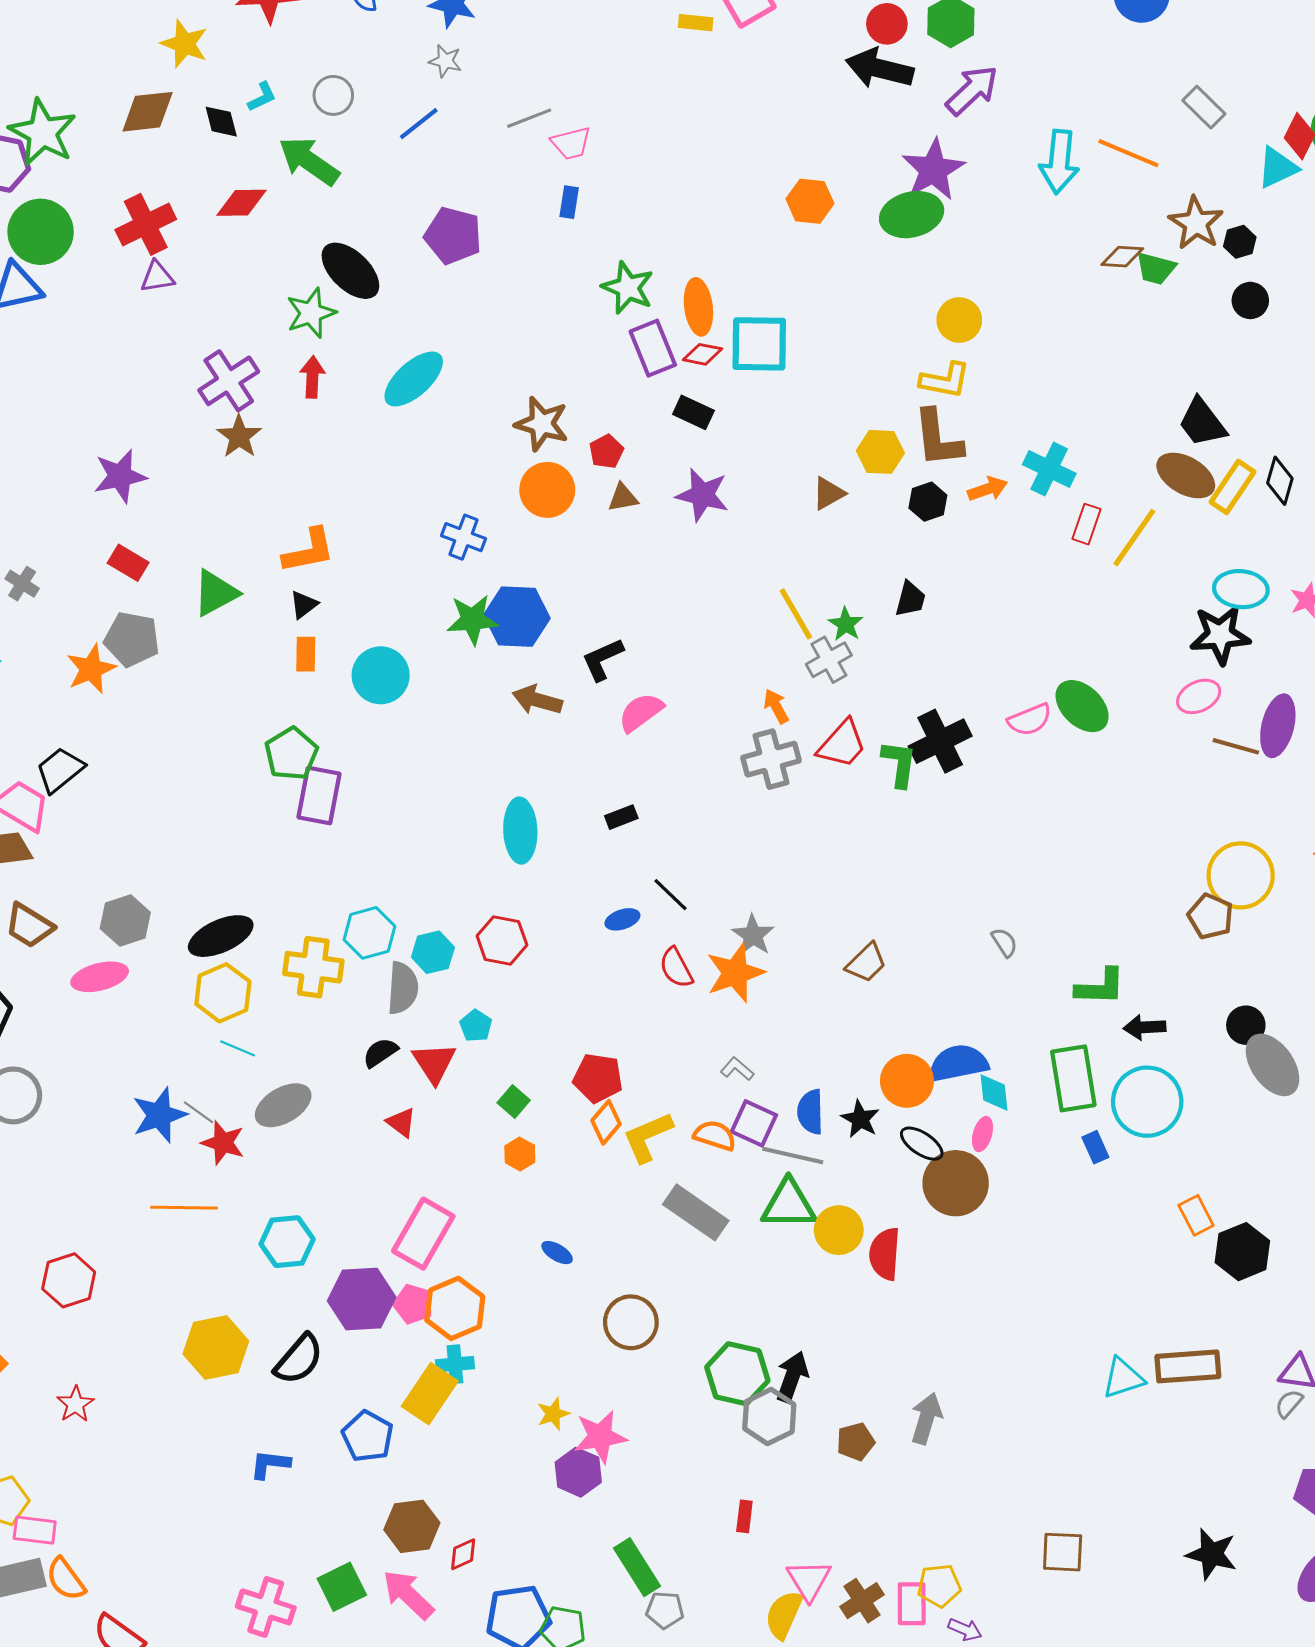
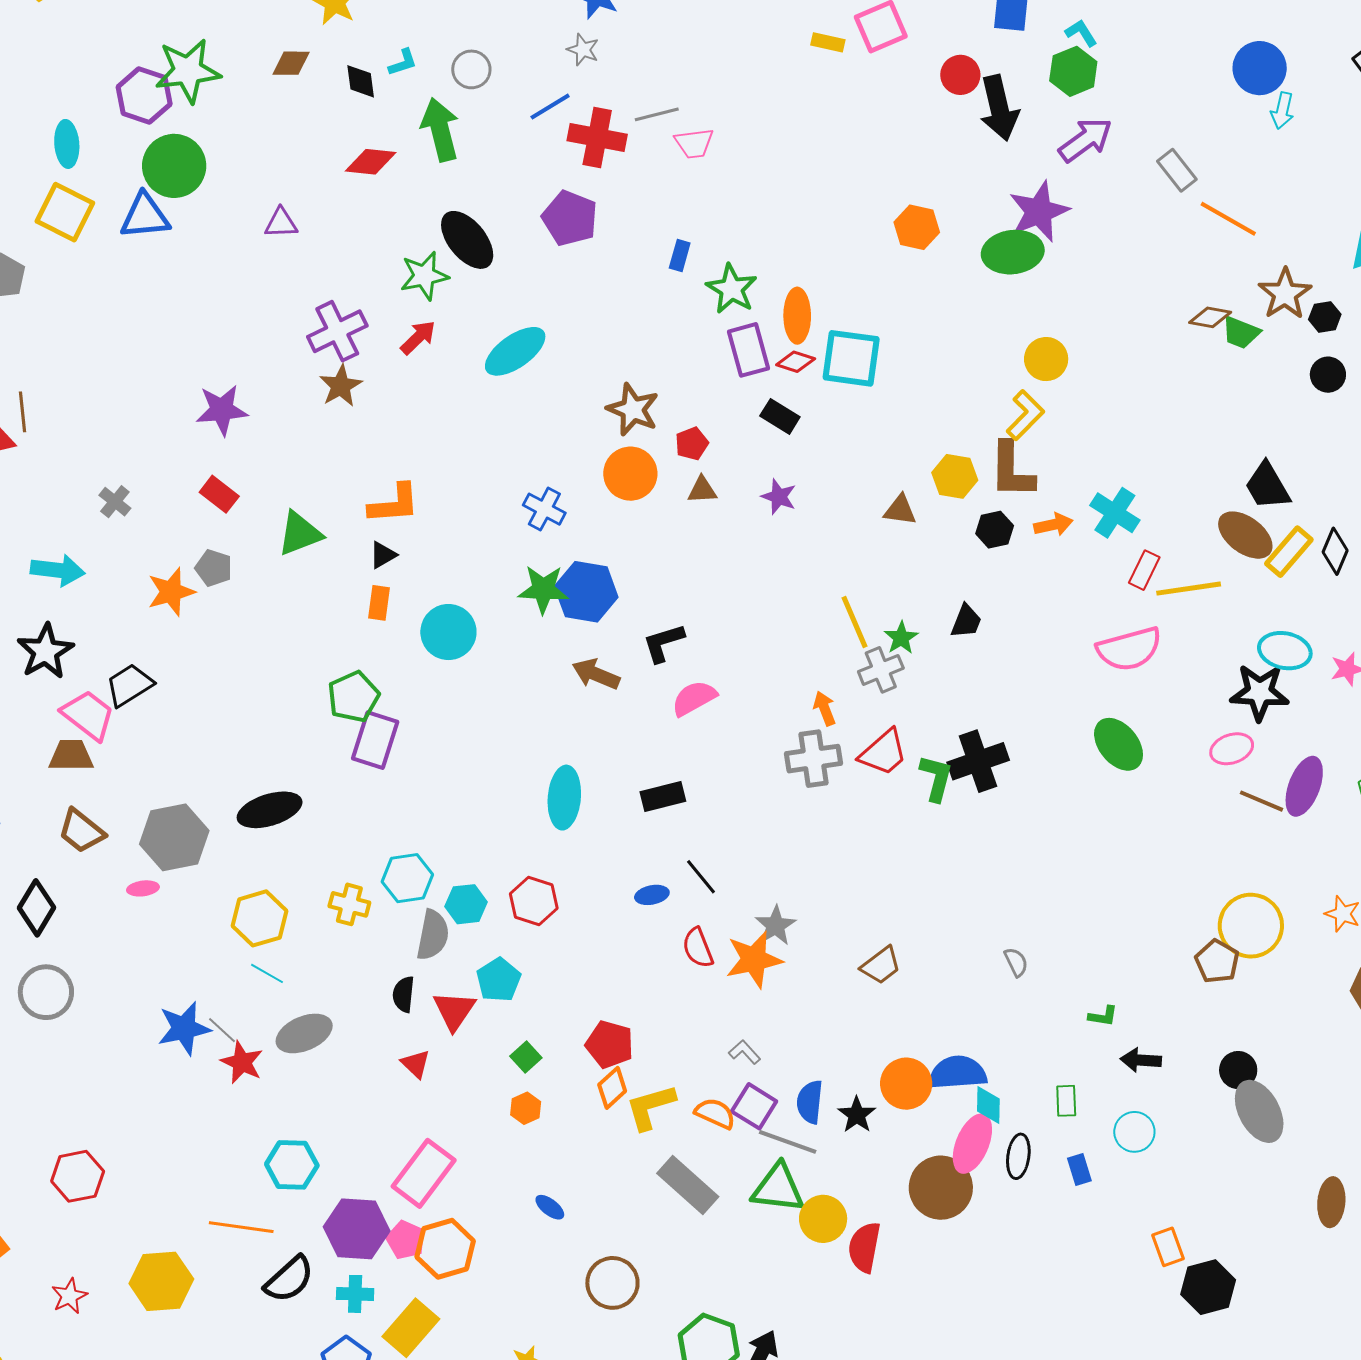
red circle: (887, 24) -> (960, 75), moved
black arrow: (880, 68) -> (999, 108), turned -124
gray rectangle: (1204, 107) -> (1177, 170), moved
brown diamond: (148, 112) -> (291, 63), size x0.7
green star: (43, 133) -> (188, 71), turned 30
green arrow: (309, 161) -> (440, 130), turned 34
cyan arrow: (1059, 162) -> (1282, 111), moved, size x0.6
blue rectangle: (569, 202) -> (680, 255), moved
red cross: (146, 224) -> (597, 138), moved, turned 30
red arrow: (312, 377) -> (418, 337), turned 36
yellow L-shape: (945, 380) -> (1025, 415), turned -63
brown triangle: (828, 493) -> (900, 510), turned 30
purple star: (702, 495) -> (779, 497), size x0.7
yellow line: (1134, 538) -> (1189, 589), turned 40
gray pentagon: (132, 639) -> (214, 568), size x0.7
pink semicircle: (1030, 720) -> (1129, 649), moved, size x1.5
black rectangle: (621, 817) -> (663, 797), size x1.4
gray hexagon: (125, 920) -> (174, 837), size x1.4
black ellipse: (221, 936) -> (270, 810), moved
yellow cross: (313, 967) -> (349, 904), size x0.7
pink ellipse: (100, 977) -> (143, 888), size x0.6
green L-shape: (1100, 987) -> (1103, 1016), size x0.6
cyan pentagon: (476, 1026) -> (499, 980), size x1.4
black semicircle: (380, 1053) -> (404, 994), turned -57
green rectangle: (1073, 1078) -> (1066, 1101), size x0.5
cyan circle: (1147, 1102) -> (1134, 1132), size x0.6
pink ellipse: (982, 1134) -> (972, 1144), size x1.8
black ellipse: (922, 1144) -> (1018, 1156), moved, turned 57
orange line: (184, 1208) -> (241, 1227), moved
yellow hexagon: (216, 1348) -> (161, 1281), moved
cyan cross: (455, 1364) -> (355, 1294), moved

